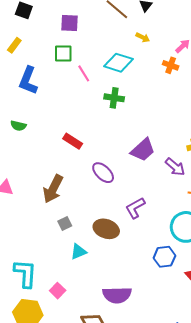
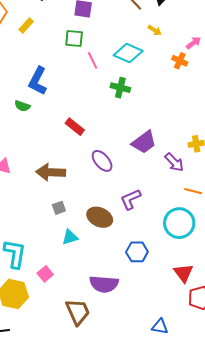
blue L-shape: (28, 81) -> (38, 81), moved
brown arrow: (53, 189) -> (51, 172), turned 60
blue hexagon: (164, 257) -> (137, 252), moved

